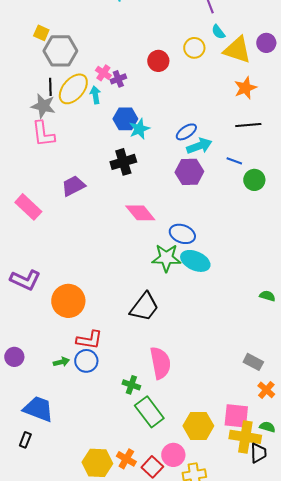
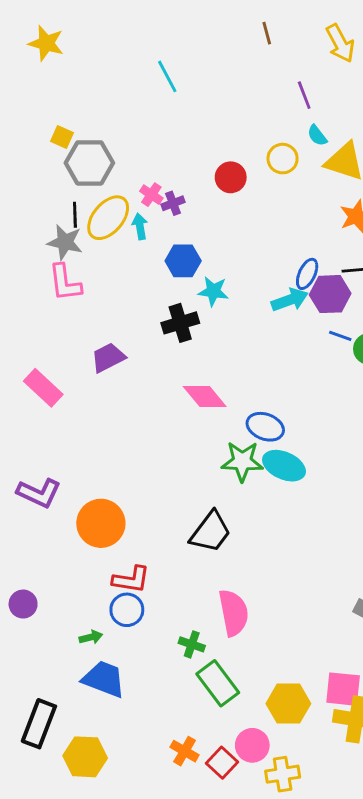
cyan star: (139, 129) -> (213, 291), moved, turned 30
blue ellipse: (186, 132) -> (307, 274), moved, turned -30
blue line: (234, 161) -> (340, 336), moved
purple hexagon: (189, 172) -> (330, 294), moved
green arrow: (61, 362) -> (91, 637), moved
blue trapezoid: (38, 409) -> (104, 679), moved
black rectangle: (25, 440) -> (39, 724), size x2.0
yellow hexagon: (97, 463) -> (85, 757), moved

